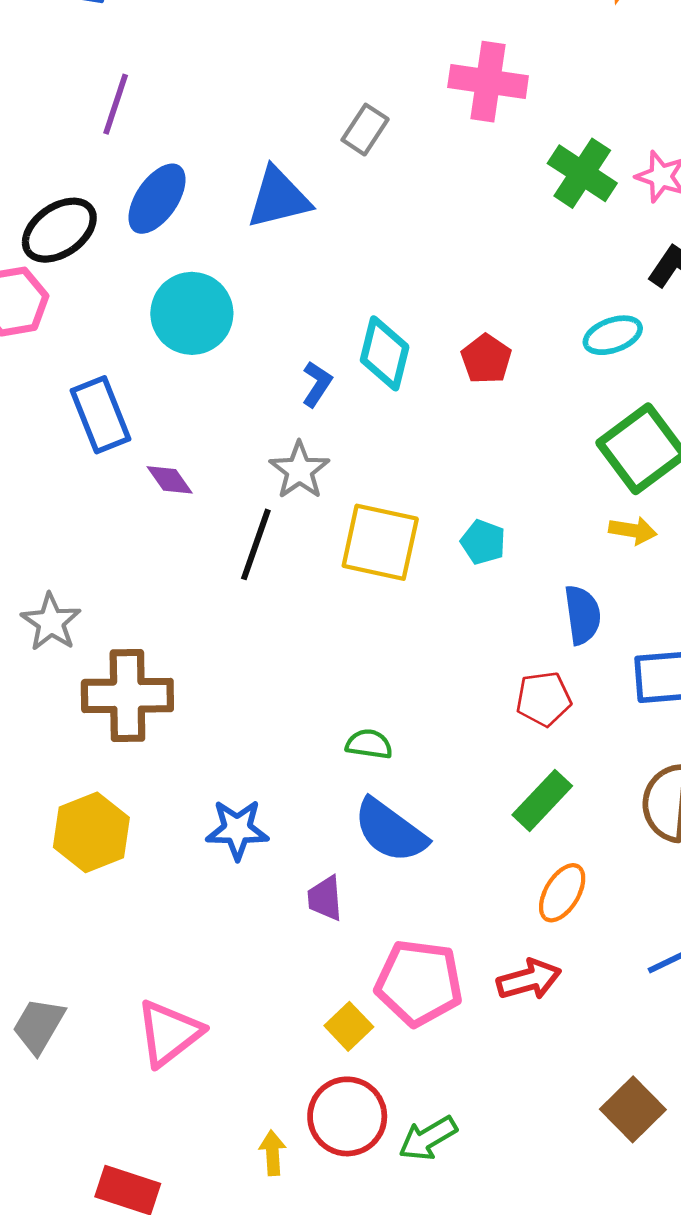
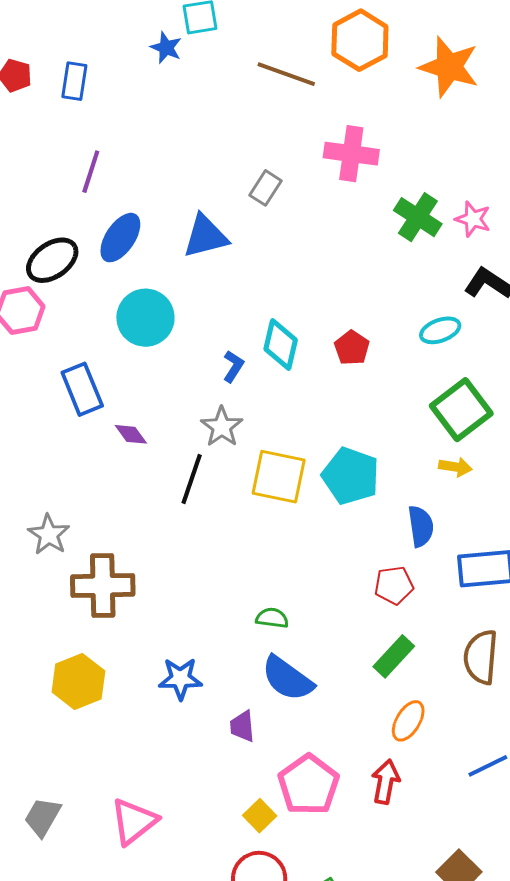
cyan pentagon: (483, 542) -> (351, 476), size x1.8
red arrow: (529, 980) -> (385, 782), turned -63
pink pentagon: (419, 983) -> (309, 785), turned 30

